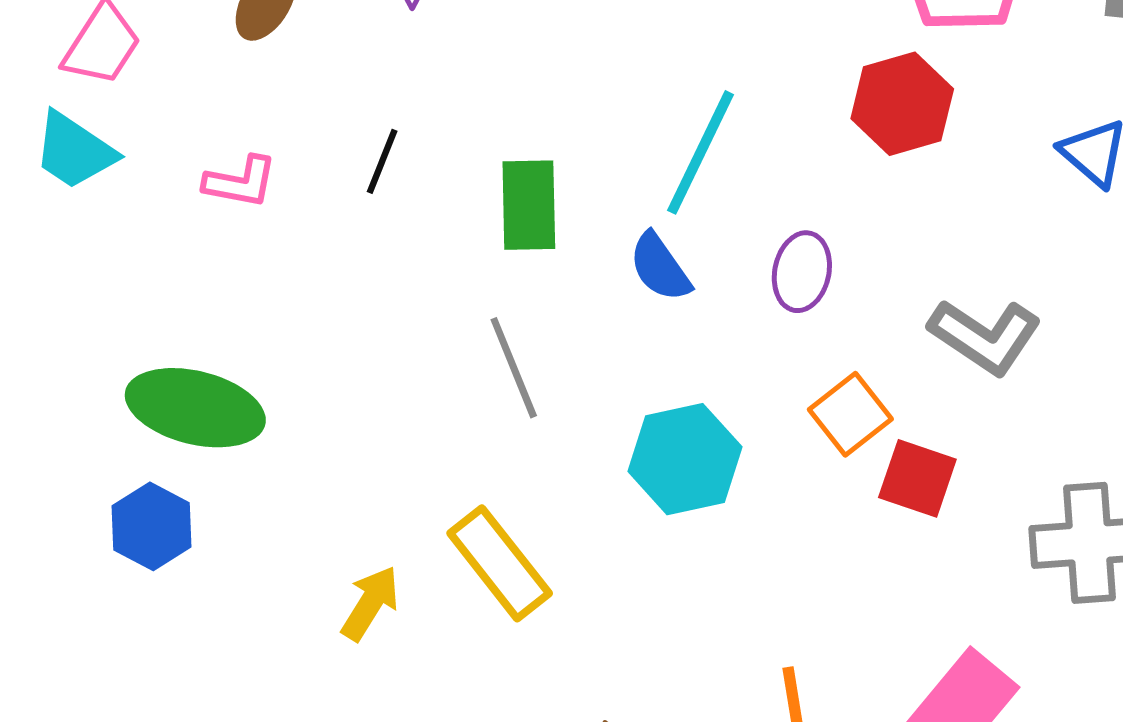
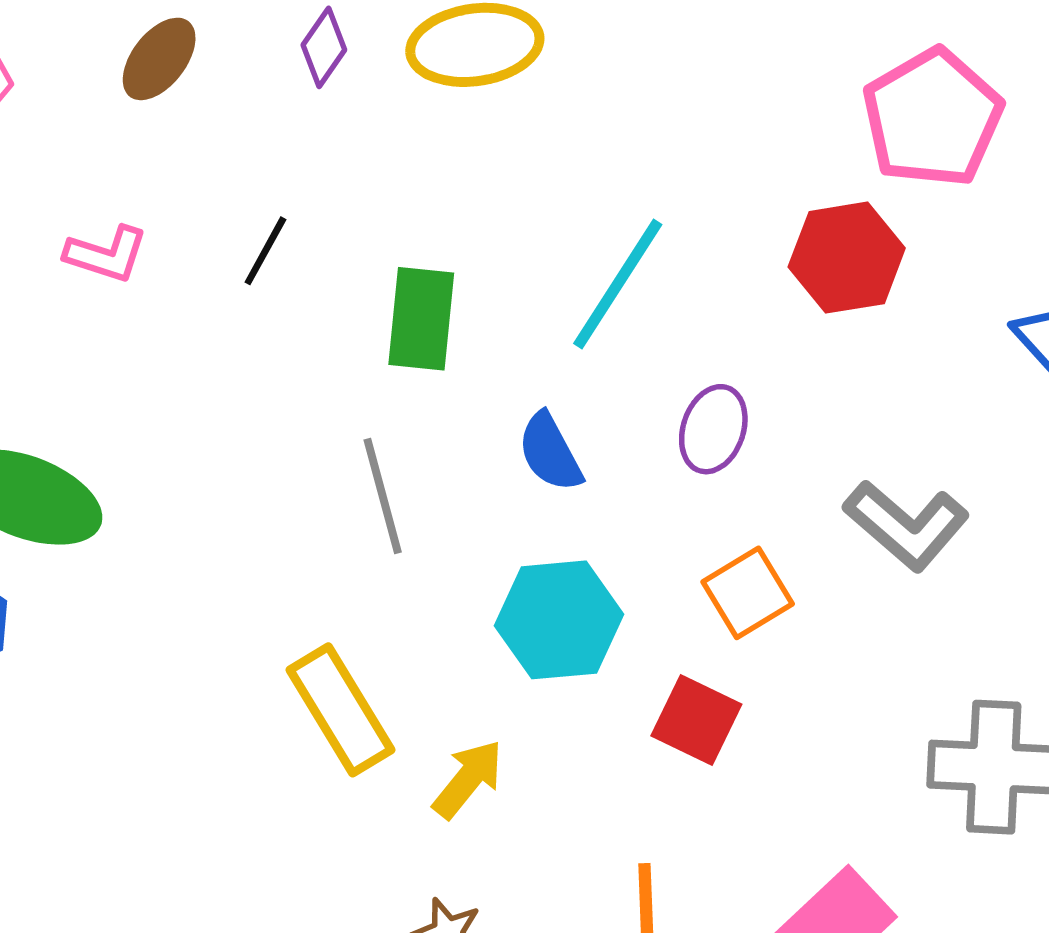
blue semicircle: (660, 267) -> (550, 452), moved
red square: (917, 478) -> (696, 720), moved
yellow arrow: (370, 603) -> (468, 779), moved

